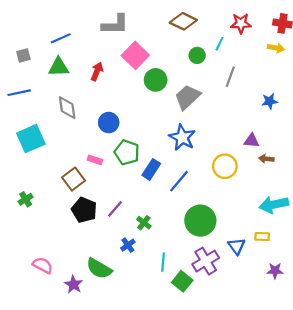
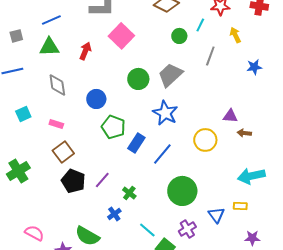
yellow arrow: (276, 48) -> (235, 35), moved, turned -126
green circle: (156, 80) -> (138, 79), moved
blue star: (270, 101) -> (254, 67), moved
cyan square: (31, 139) -> (23, 114), size x0.6
pink rectangle: (95, 160) -> (56, 124), moved
green cross: (26, 199) -> (18, 171), size x1.6
purple cross: (206, 261) -> (187, 229), size x0.7
cyan line: (163, 262) -> (147, 230), turned -54

